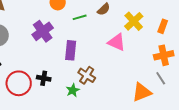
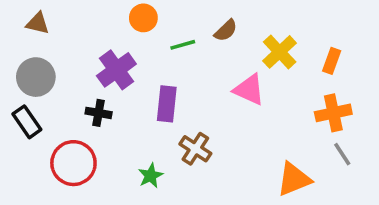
black cross: (44, 78) -> (99, 113), moved
gray line: (161, 78) -> (342, 154), moved
green star: (73, 90) -> (151, 176), moved

